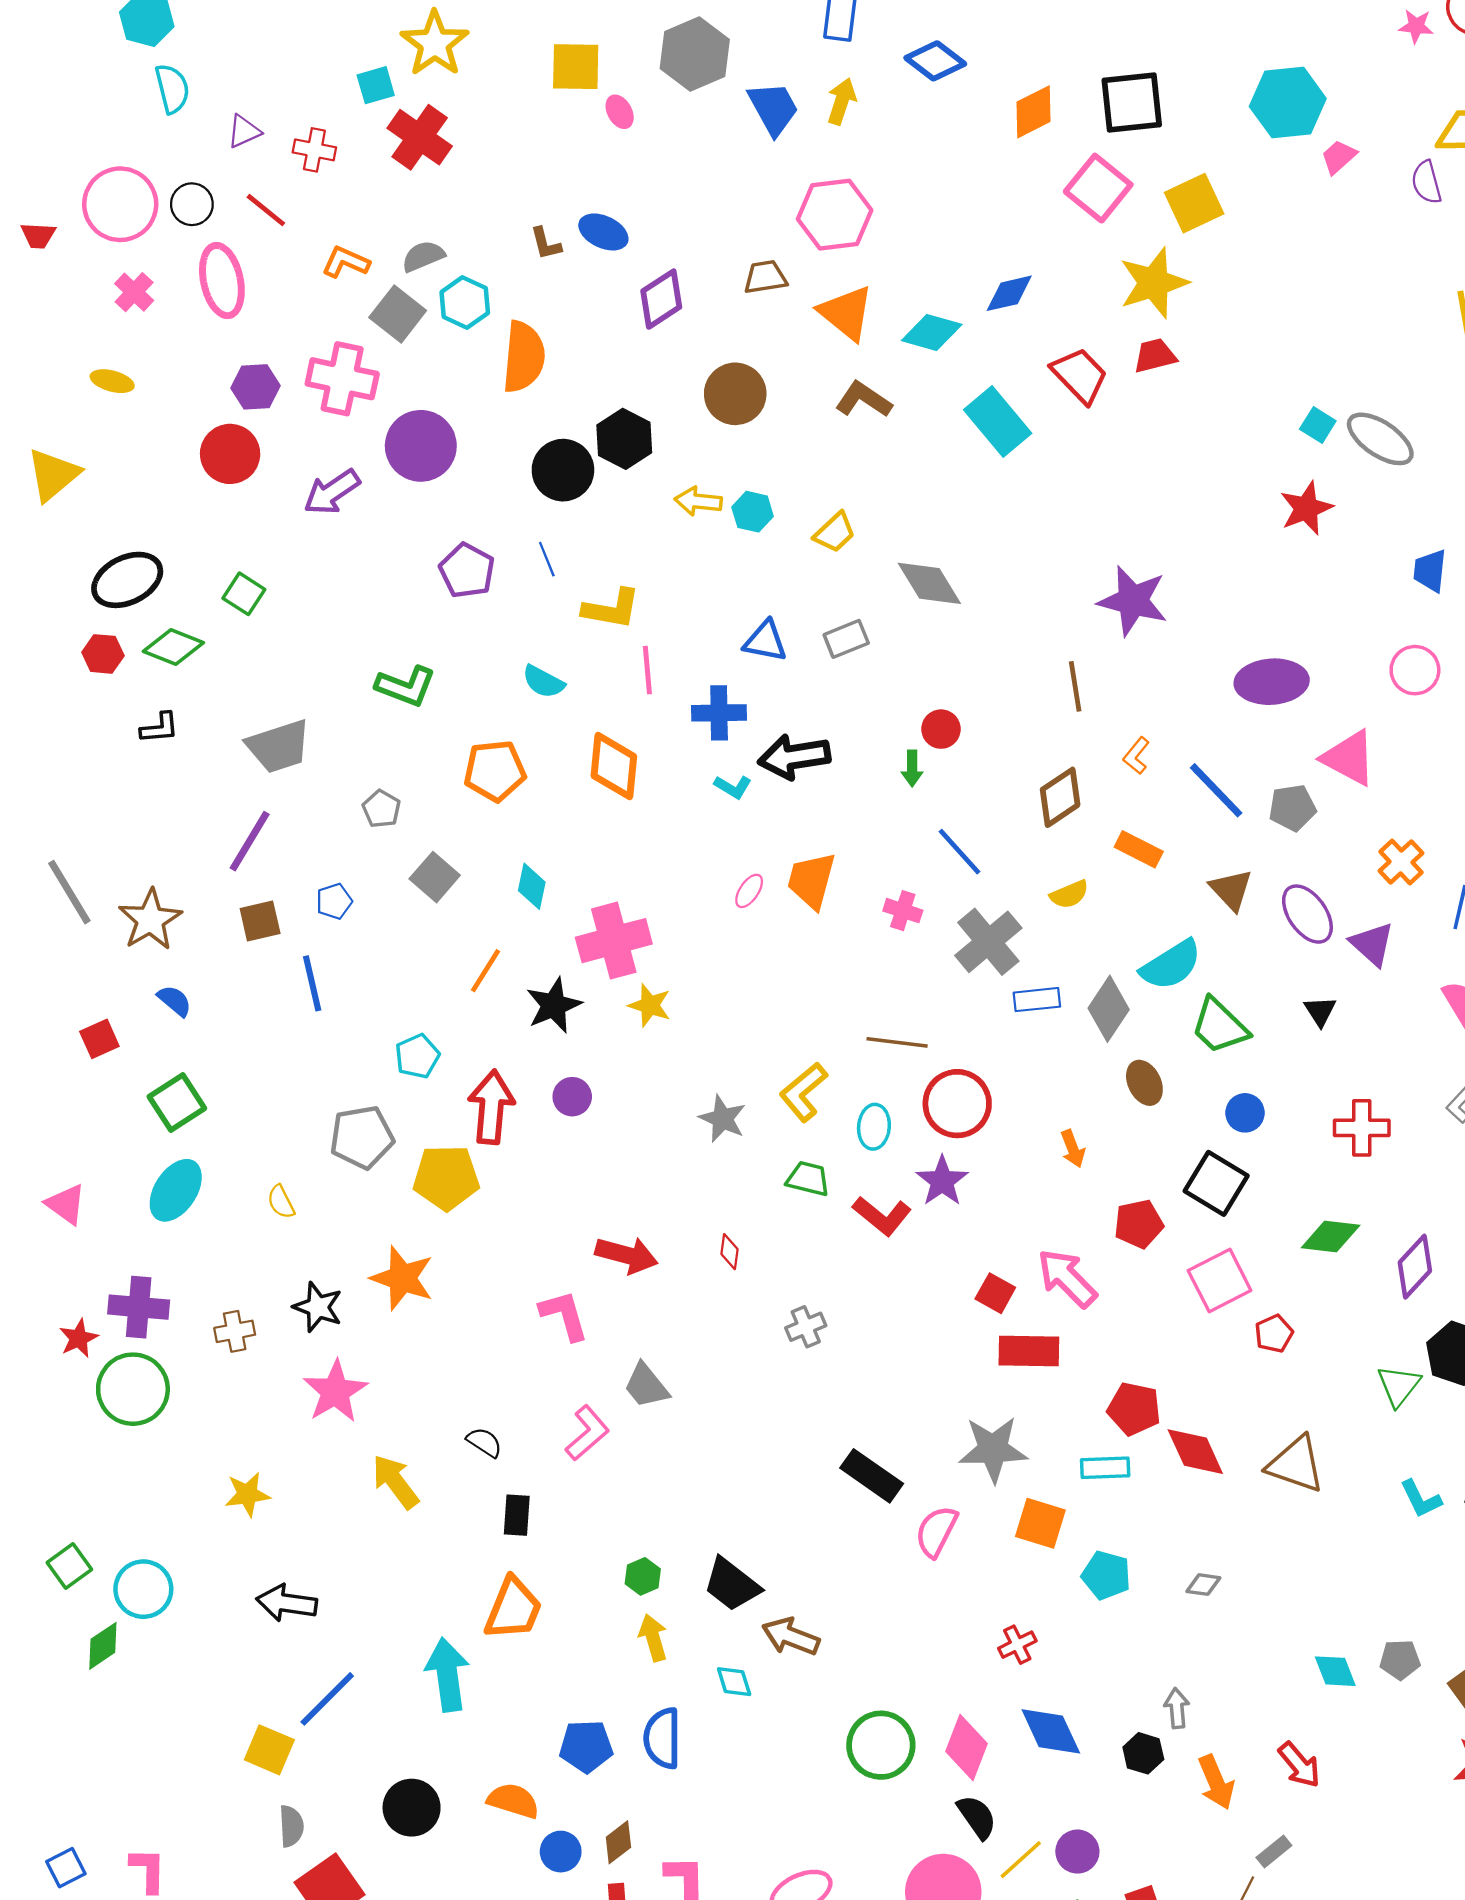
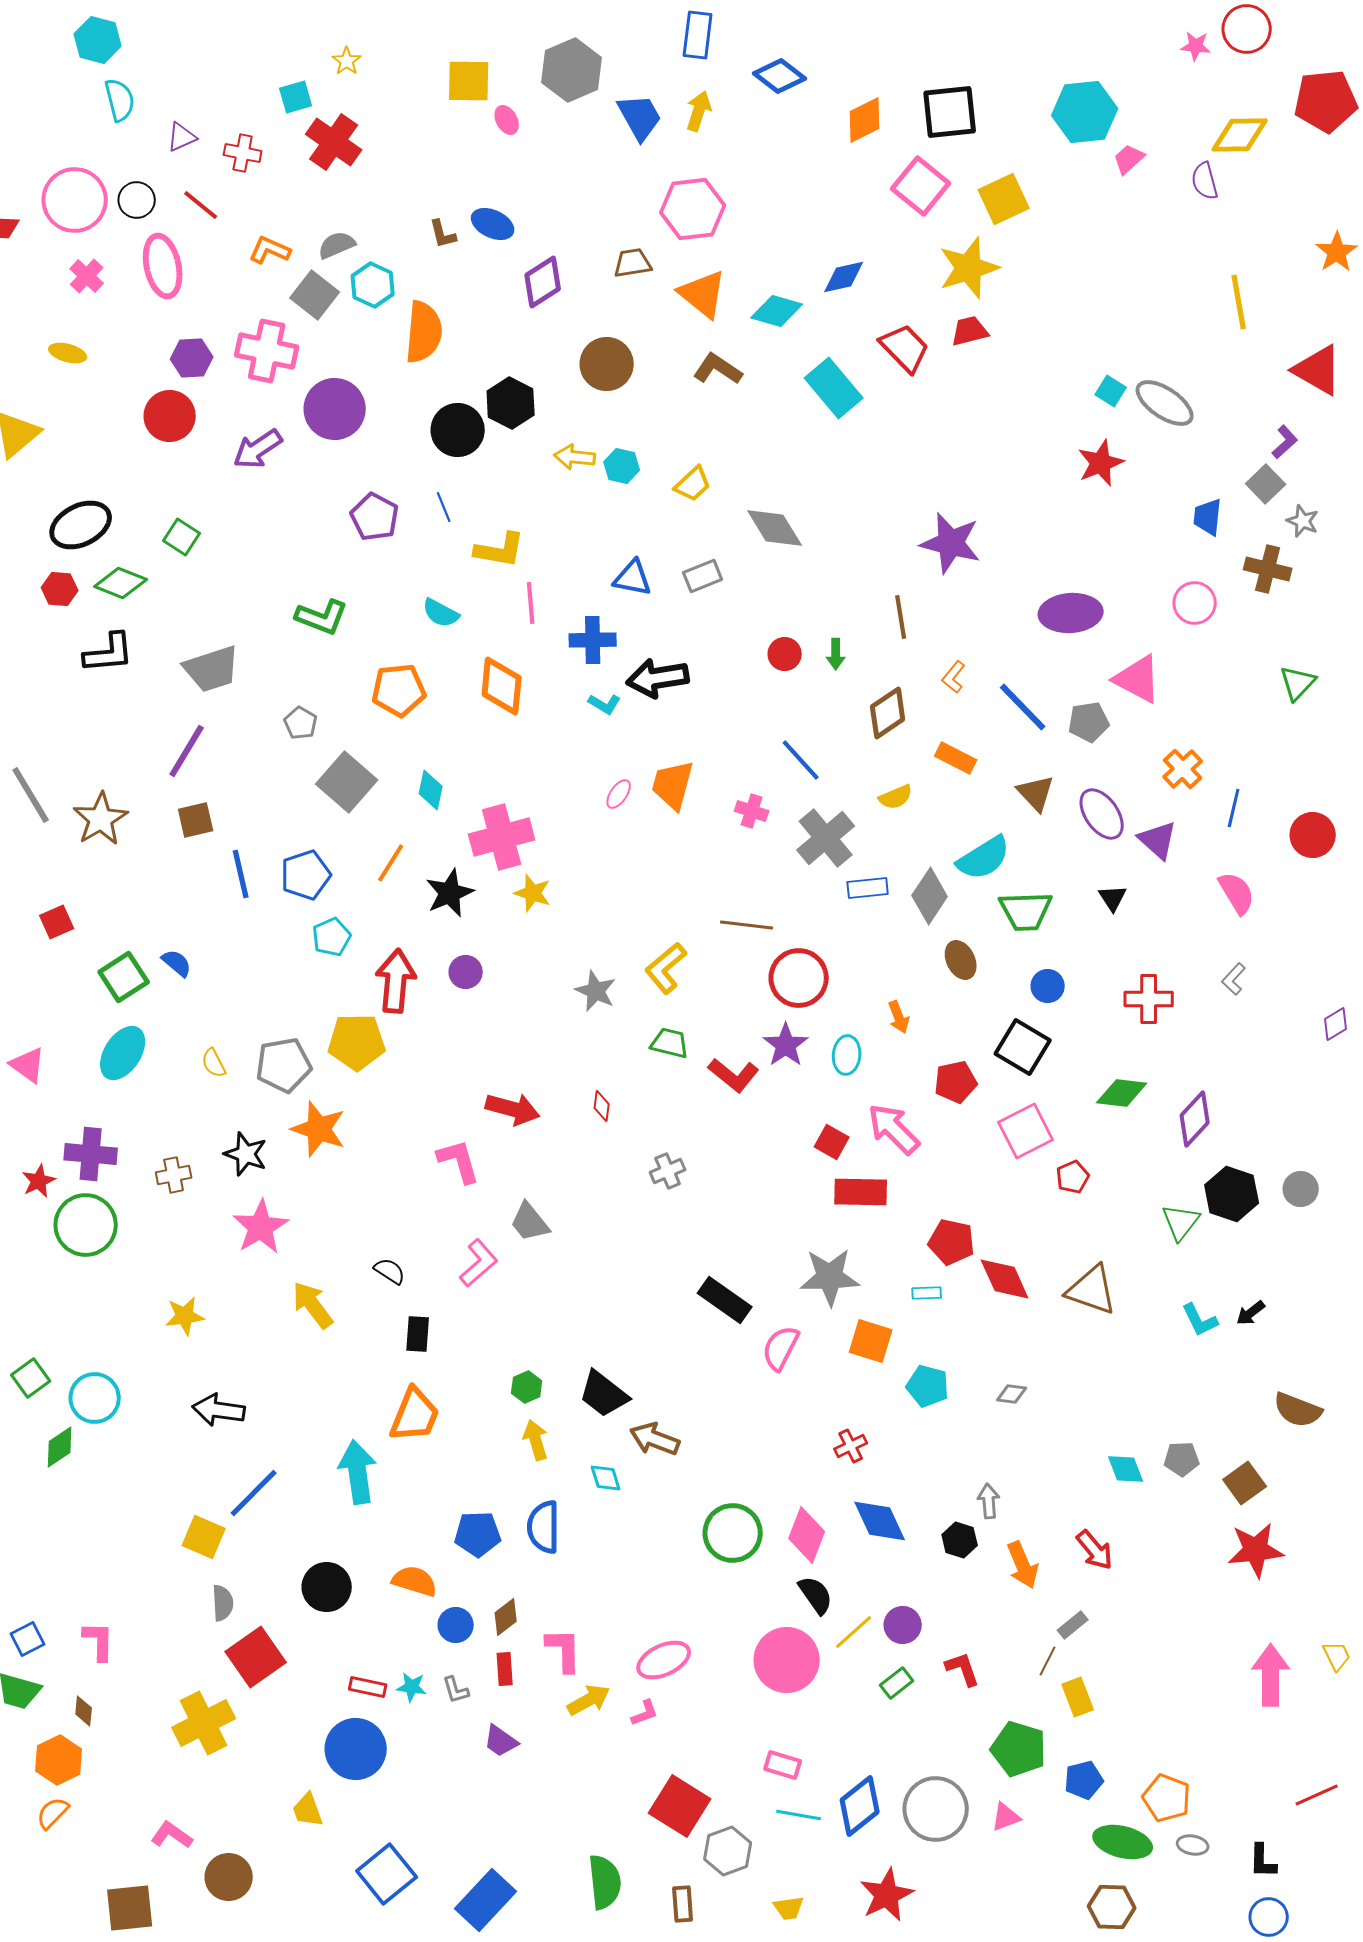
yellow star: (435, 44) -> (347, 61), size x0.5
black L-shape: (160, 728) -> (109, 653), size x1.5
green arrow: (912, 768) -> (836, 654), moved
gray square: (435, 877) -> (347, 782), size x1.4
blue pentagon: (334, 901) -> (306, 875), moved, size x1.6
blue semicircle: (175, 1001) -> (177, 963), moved
green trapezoid: (1220, 1026) -> (1026, 911), turned -46
cyan ellipse: (874, 1127) -> (847, 1055), moved
gray pentagon: (362, 1137) -> (284, 1065), moved
cyan rectangle: (1105, 1468) -> (927, 1293), size x0.7

